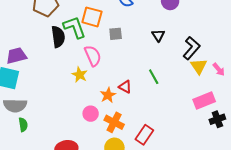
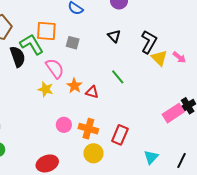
gray square: (116, 34) -> (73, 43), turned 32
orange star: (108, 95) -> (74, 86), moved
pink rectangle: (204, 100) -> (173, 113), moved

